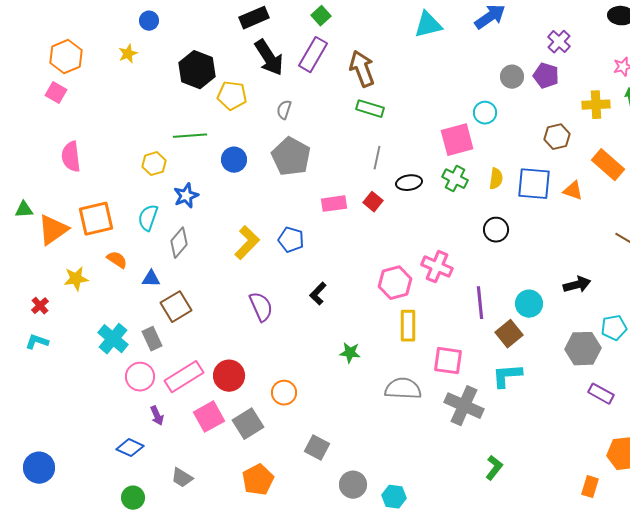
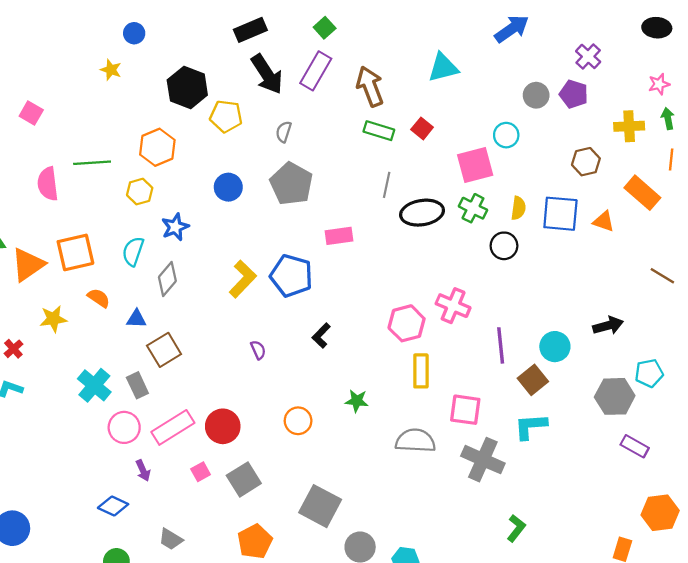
cyan triangle: (428, 25) -> (443, 68), moved
yellow star: (128, 54) -> (111, 70), turned -30
orange hexagon: (66, 57) -> (157, 147), moved
green line: (190, 136) -> (92, 163), moved
black ellipse: (409, 183) -> (422, 213), size x1.5
red square: (373, 202) -> (422, 128), moved
black circle: (496, 230) -> (504, 246), moved
blue pentagon: (291, 240) -> (291, 276), size x1.5
purple semicircle: (261, 307) -> (258, 350), size x0.6
orange circle: (284, 393) -> (298, 421), moved
pink square: (209, 417) -> (201, 472), size x0.6
gray square: (317, 448) -> (320, 506), size x1.5

